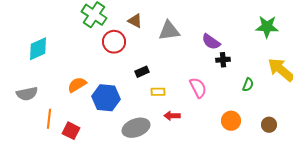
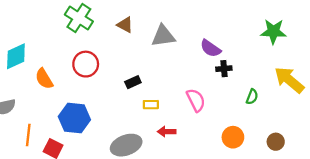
red circle: (114, 42) -> (86, 64), moved
orange semicircle: (77, 85) -> (44, 79), moved, turned -90
blue hexagon: (106, 98) -> (74, 118), moved

